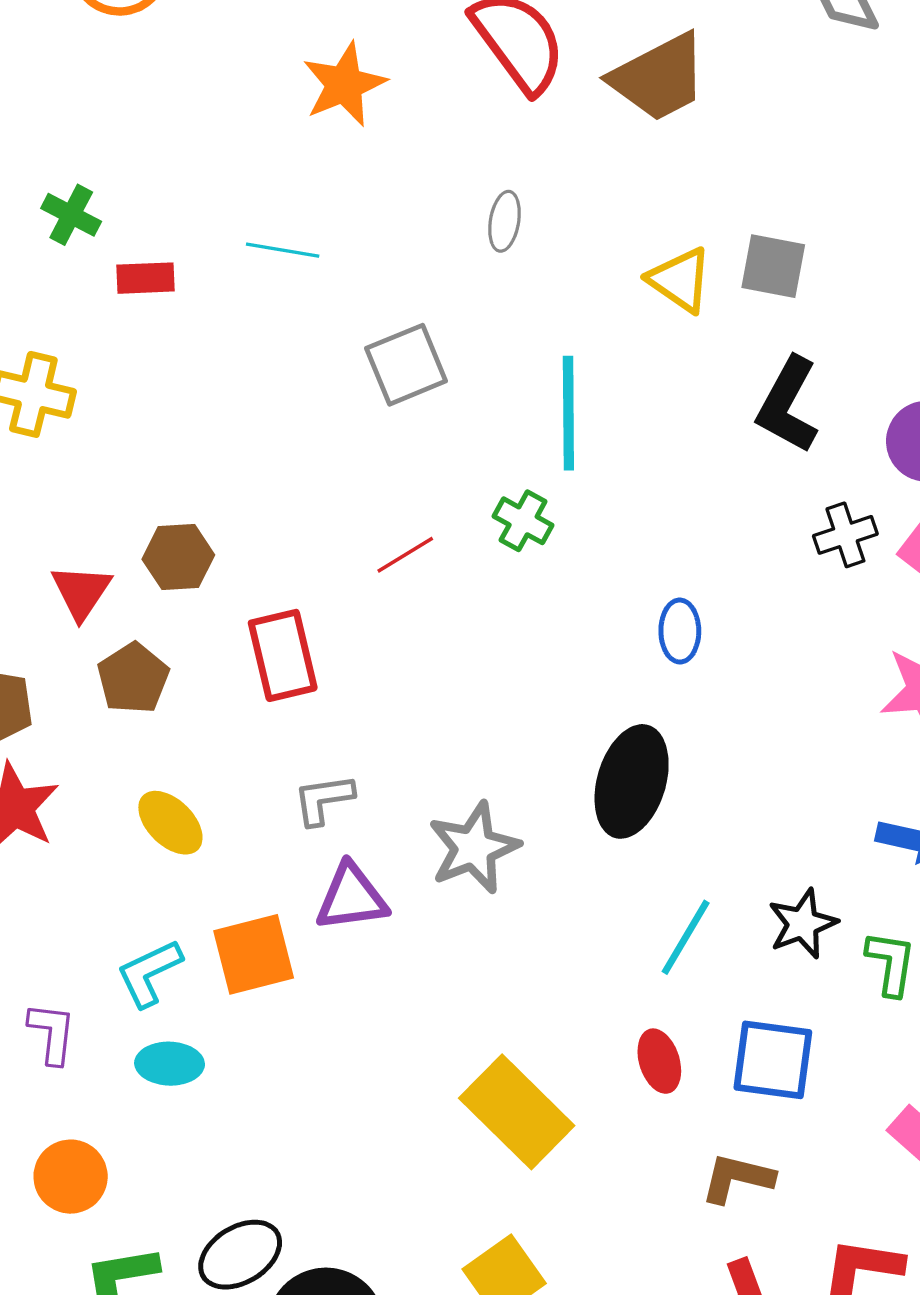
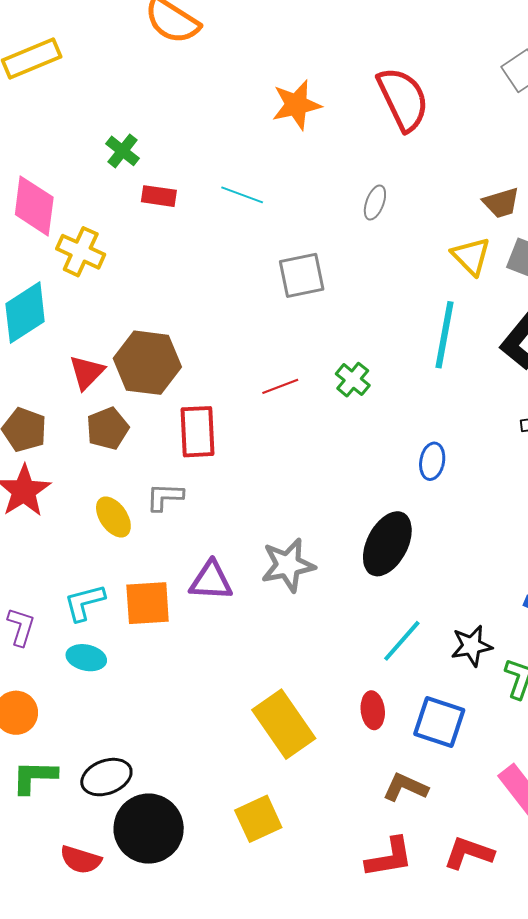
brown trapezoid: (659, 77) -> (501, 203), moved, size x0.6
cyan line: (568, 413) -> (444, 335), moved
brown hexagon: (178, 557) -> (147, 363), size x1.6
gray L-shape: (323, 799) -> (165, 497), moved

